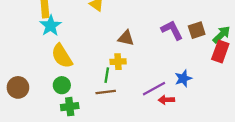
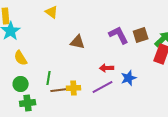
yellow semicircle: (62, 56) -> (21, 58), size x0.7
yellow cross: (118, 62) -> (74, 88), moved
green line: (107, 75) -> (49, 78), moved
red arrow: (166, 100) -> (107, 68), moved

